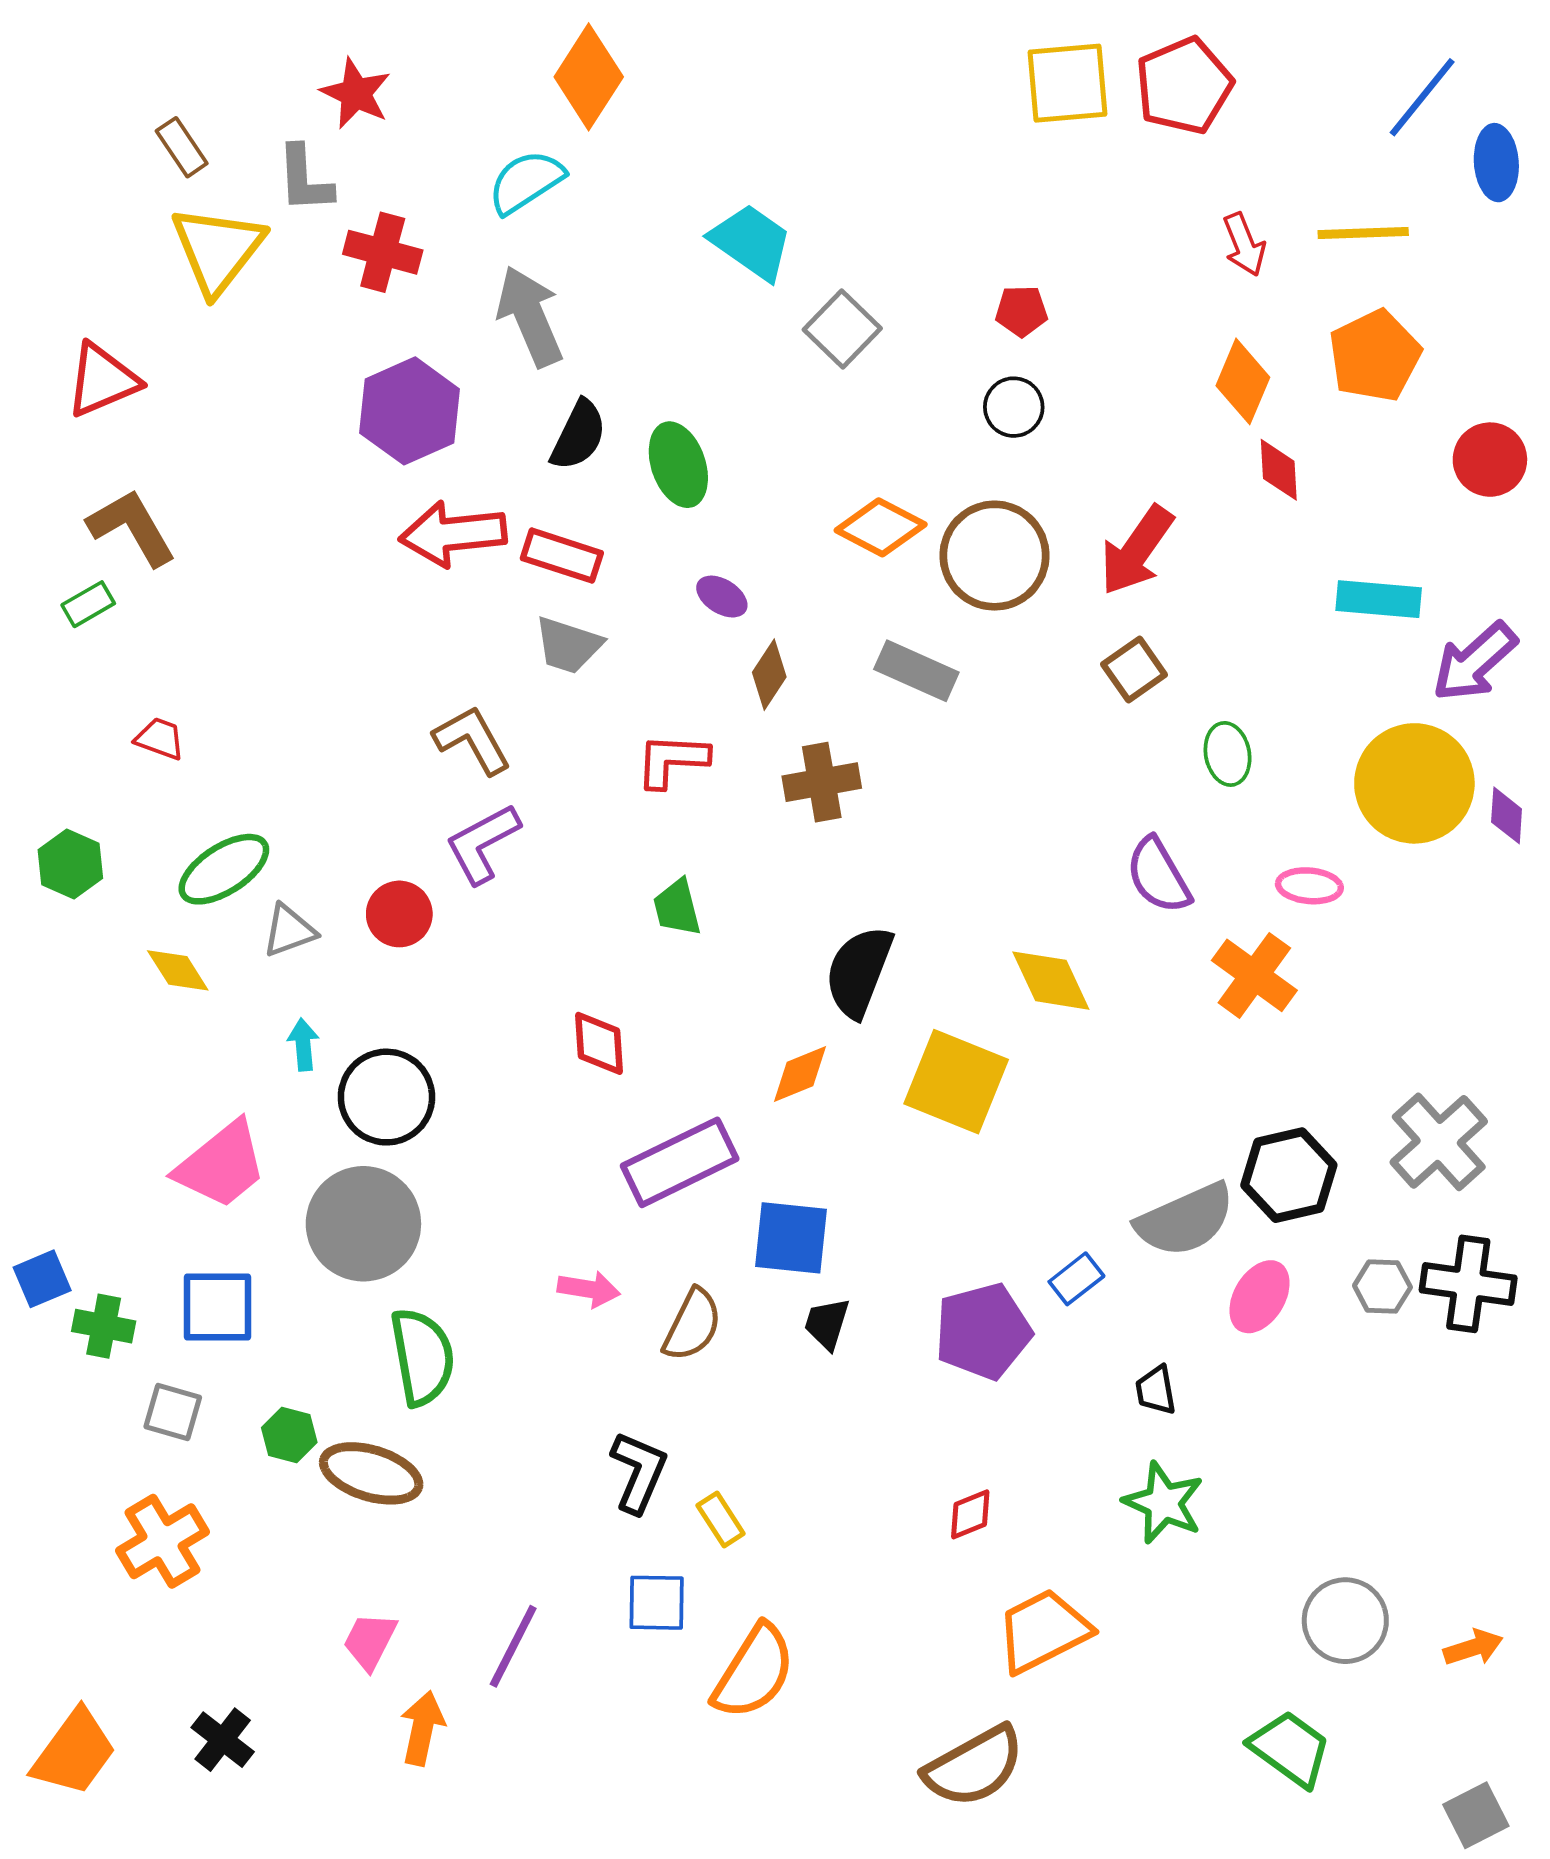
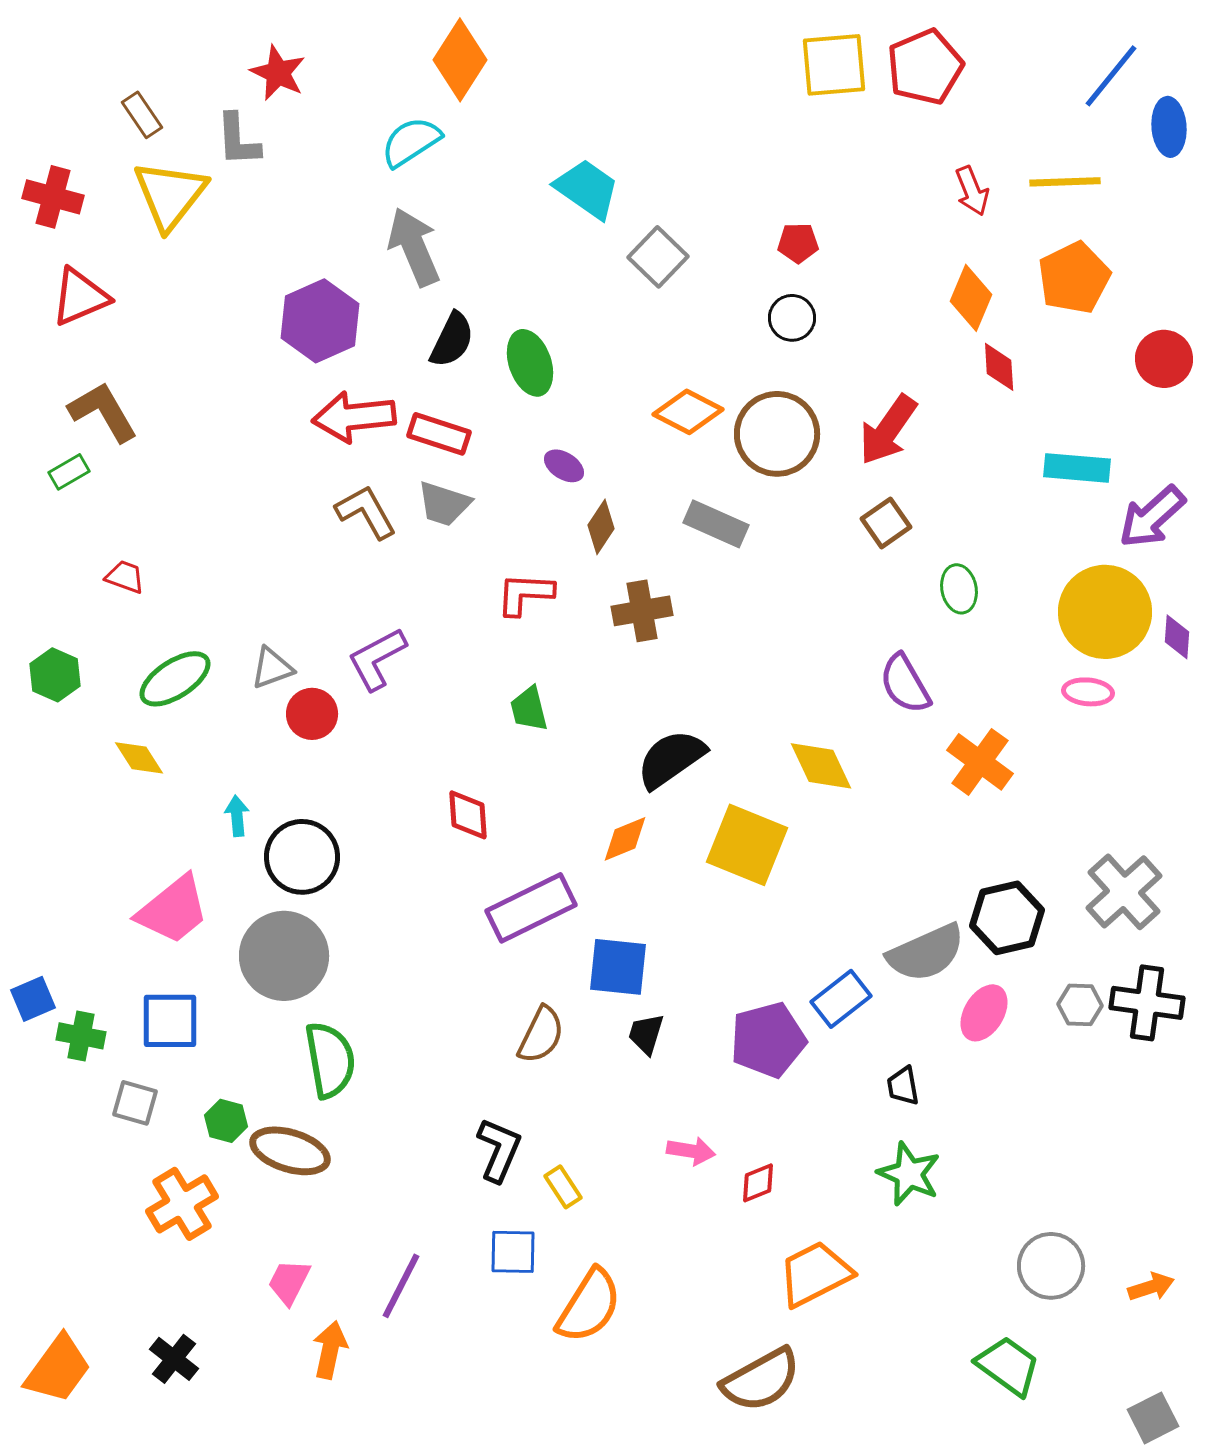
red cross: (383, 252) -> (53, 197), moved
brown L-shape: (472, 740) -> (366, 512), moved
pink ellipse: (1309, 886) -> (1088, 692), moved
gray triangle: (289, 931) -> (272, 668), moved
black semicircle: (859, 972) -> (671, 759), turned 34
blue rectangle: (1076, 1279) -> (841, 999), size x1.4
pink arrow: (589, 1289) -> (691, 1151), moved
orange cross: (162, 1541) -> (182, 1204), moved

